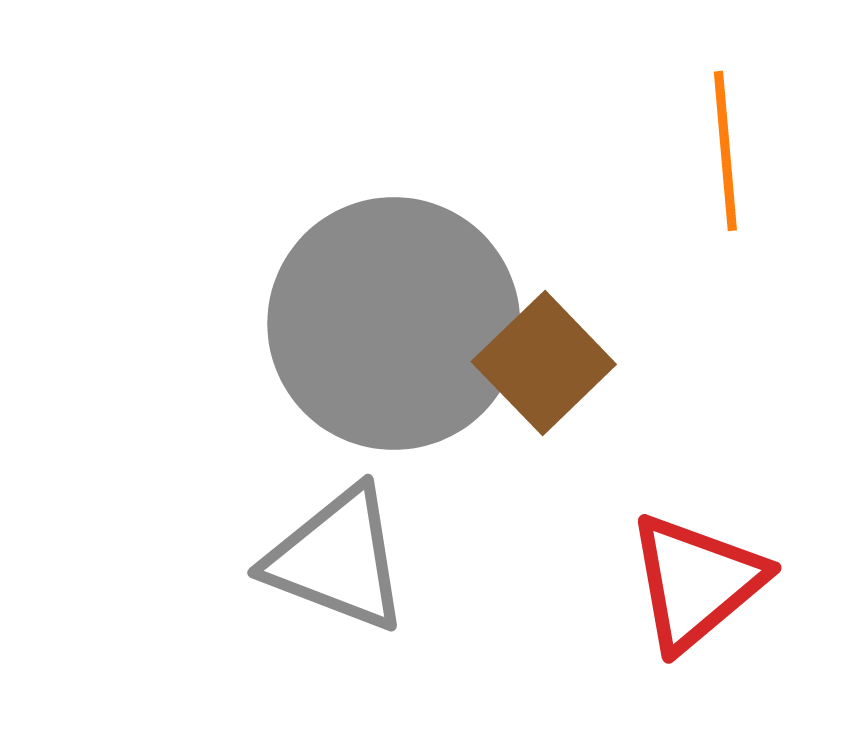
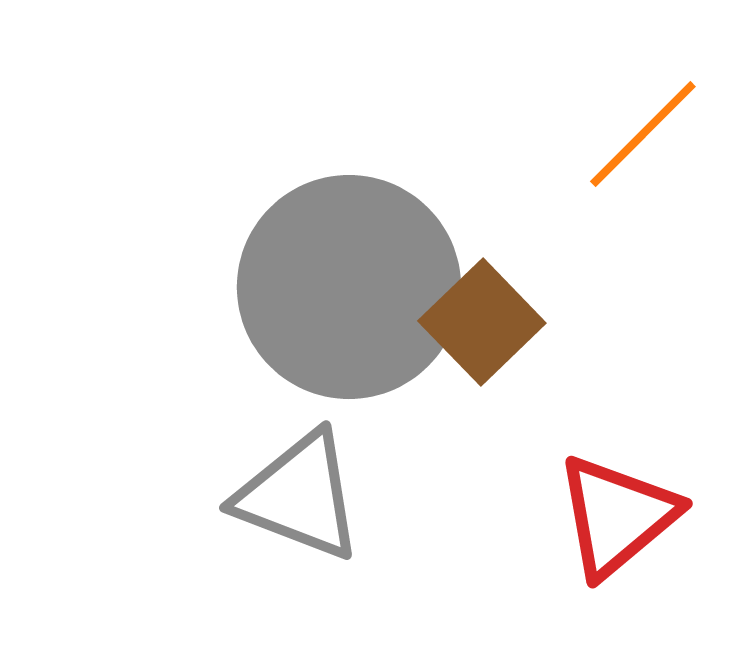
orange line: (725, 151) -> (643, 134), turned 50

